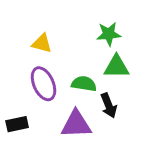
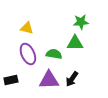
green star: (109, 34) -> (81, 22), moved
black arrow: (109, 106) -> (72, 79), moved, turned 56

